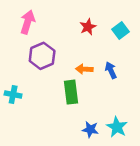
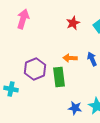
purple hexagon: (42, 56) -> (35, 69), moved
cyan cross: (13, 94) -> (11, 89), moved

